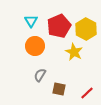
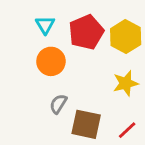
yellow star: (74, 52) -> (126, 83), moved, turned 30
brown square: (59, 89) -> (86, 124), size x1.5

